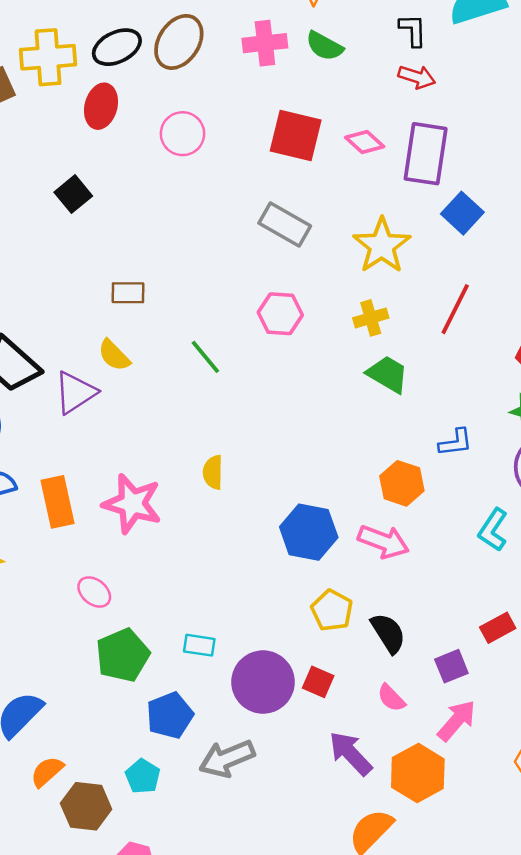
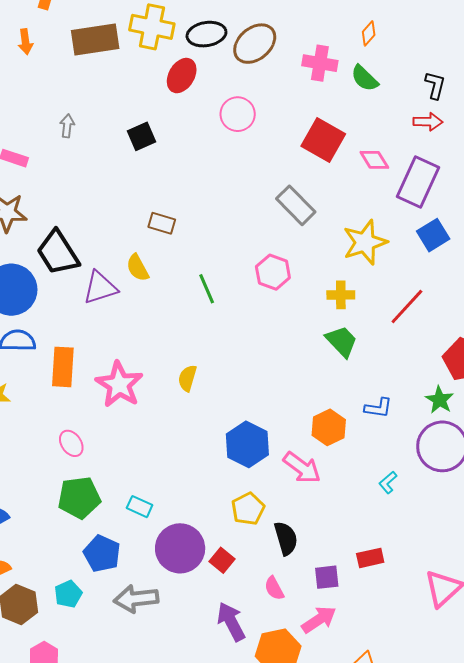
red arrow: (417, 77) -> (428, 122), turned -32
cyan L-shape: (493, 530) -> (388, 482), size x0.7
blue pentagon: (170, 715) -> (102, 554), turned 30

